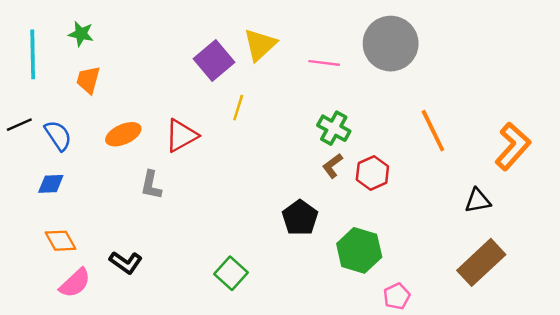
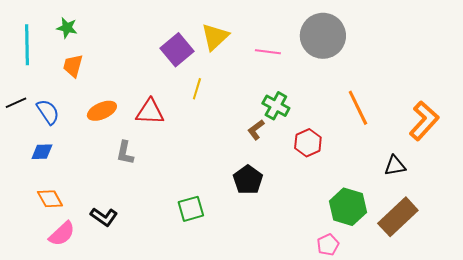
red triangle: (181, 135) -> (150, 112), turned 32
brown L-shape: (333, 166) -> (256, 130), moved
green hexagon: (359, 250) -> (348, 207), moved
green square: (231, 273) -> (191, 209), moved, turned 32

